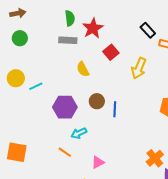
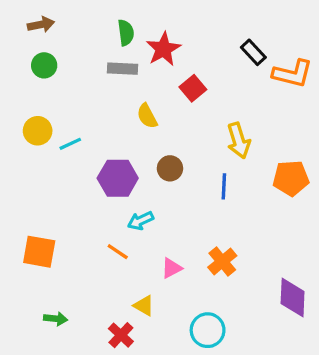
yellow arrow: (139, 68) -> (239, 141), moved, turned -40
blue line: (115, 109) -> (224, 186), moved
orange cross: (155, 158) -> (222, 262), moved

